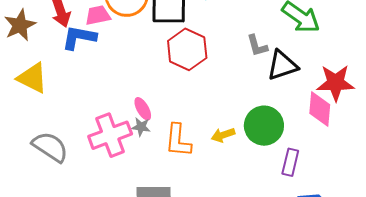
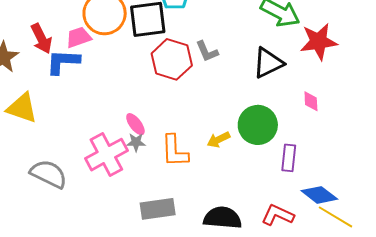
gray L-shape: (257, 46) -> (207, 51), moved
red star: (336, 83) -> (319, 42), moved
pink diamond: (320, 109) -> (311, 101), size x0.6

